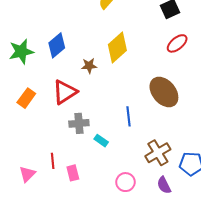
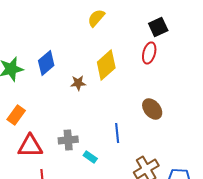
red ellipse: (177, 43) -> (149, 53), moved, turned -35
red triangle: (65, 92) -> (30, 146), moved, turned 32
brown ellipse: (164, 92) -> (152, 109), size x0.7

